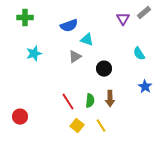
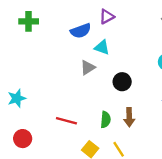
purple triangle: (123, 19) -> (107, 17), moved, turned 32
cyan star: (34, 54) -> (17, 98), moved
red line: (68, 102) -> (66, 121), moved, turned -42

